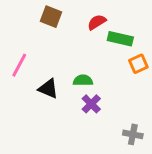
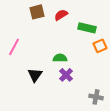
brown square: (51, 17) -> (37, 12), turned -35
red semicircle: (97, 22) -> (61, 15), moved
black triangle: (48, 89) -> (35, 75), moved, turned 42

